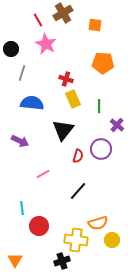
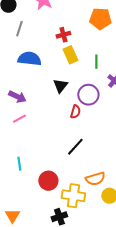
red cross: (66, 79) -> (63, 35), turned -32
black triangle: (63, 130) -> (60, 86), size x0.7
purple circle: (101, 149) -> (88, 95), moved
pink line: (43, 174) -> (19, 119), moved
red circle: (39, 226) -> (48, 181), moved

